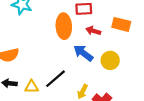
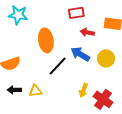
orange ellipse: (64, 26) -> (46, 40), moved
black line: (55, 79) -> (58, 66), moved

